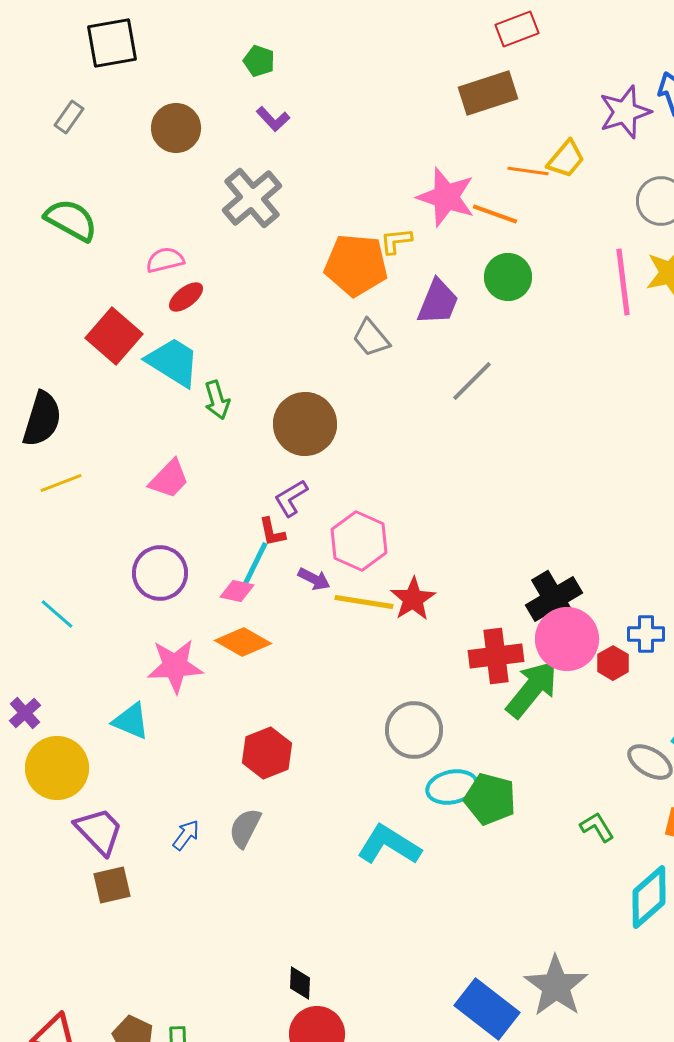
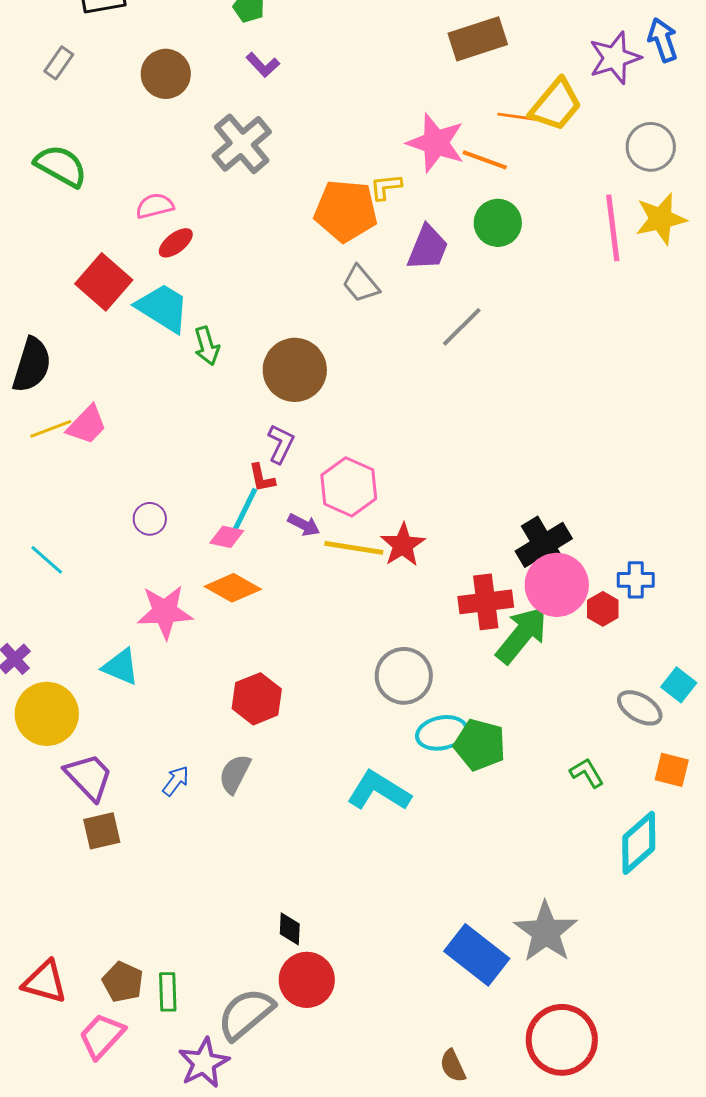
yellow trapezoid: (566, 159) -> (556, 105), size x1.4
pink trapezoid: (169, 479) -> (87, 425), moved
purple L-shape: (291, 498) -> (281, 444), turned 147
purple circle: (160, 573) -> (150, 519), size x0.6

